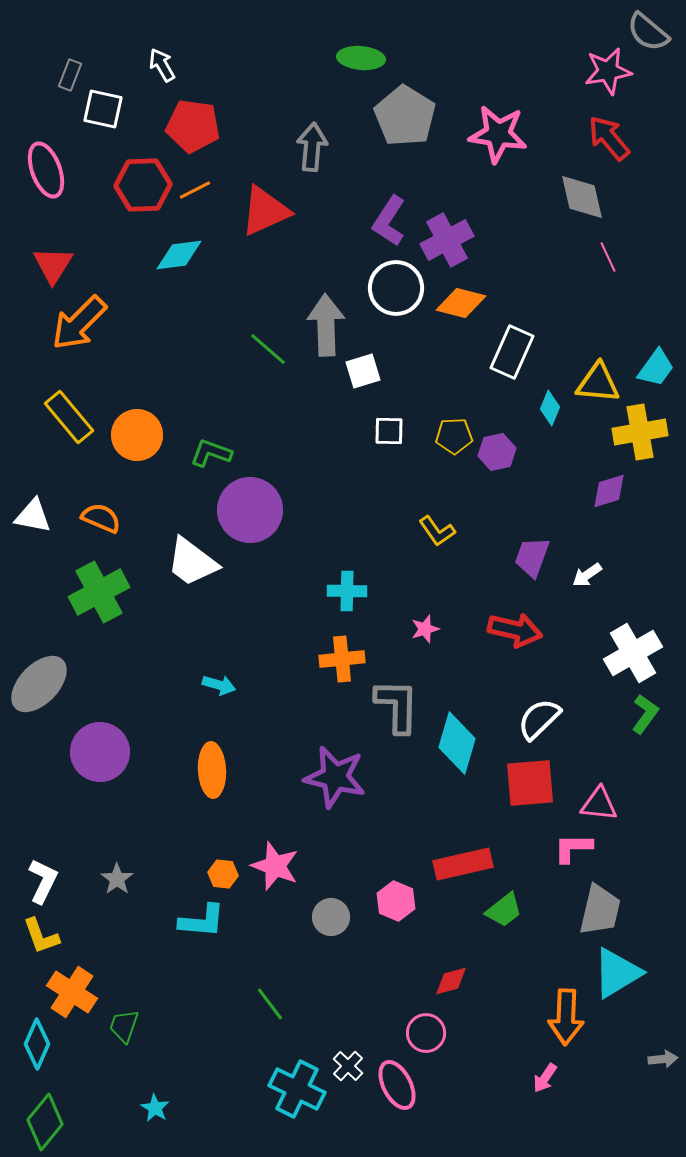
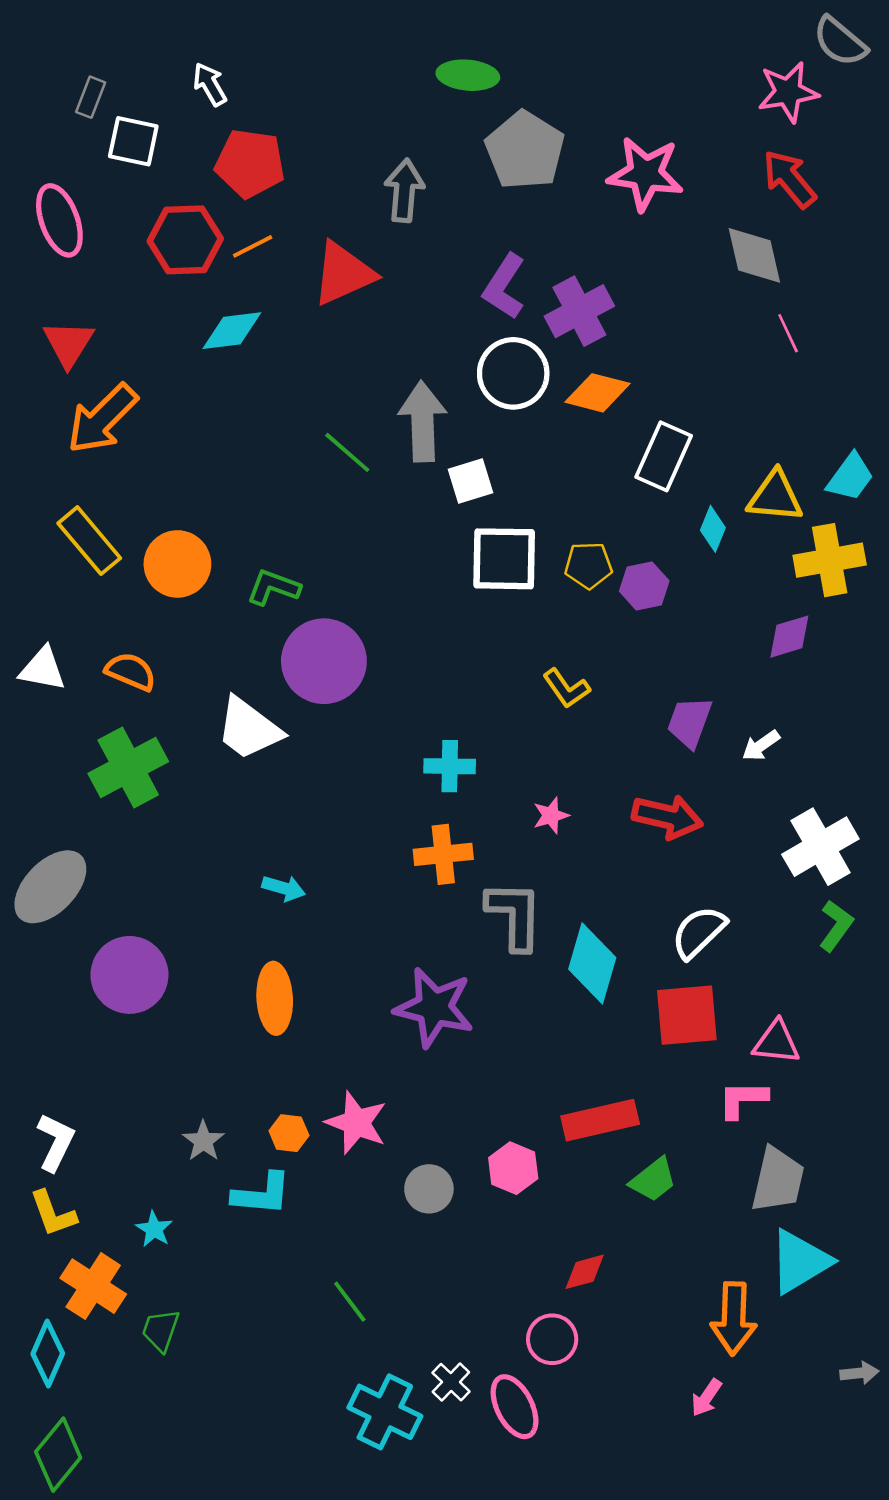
white square: (389, 431) -> (504, 559), size x1.8
gray star: (117, 879) -> (203, 1141), moved
cyan star: (155, 1108) -> (154, 1229), moved

